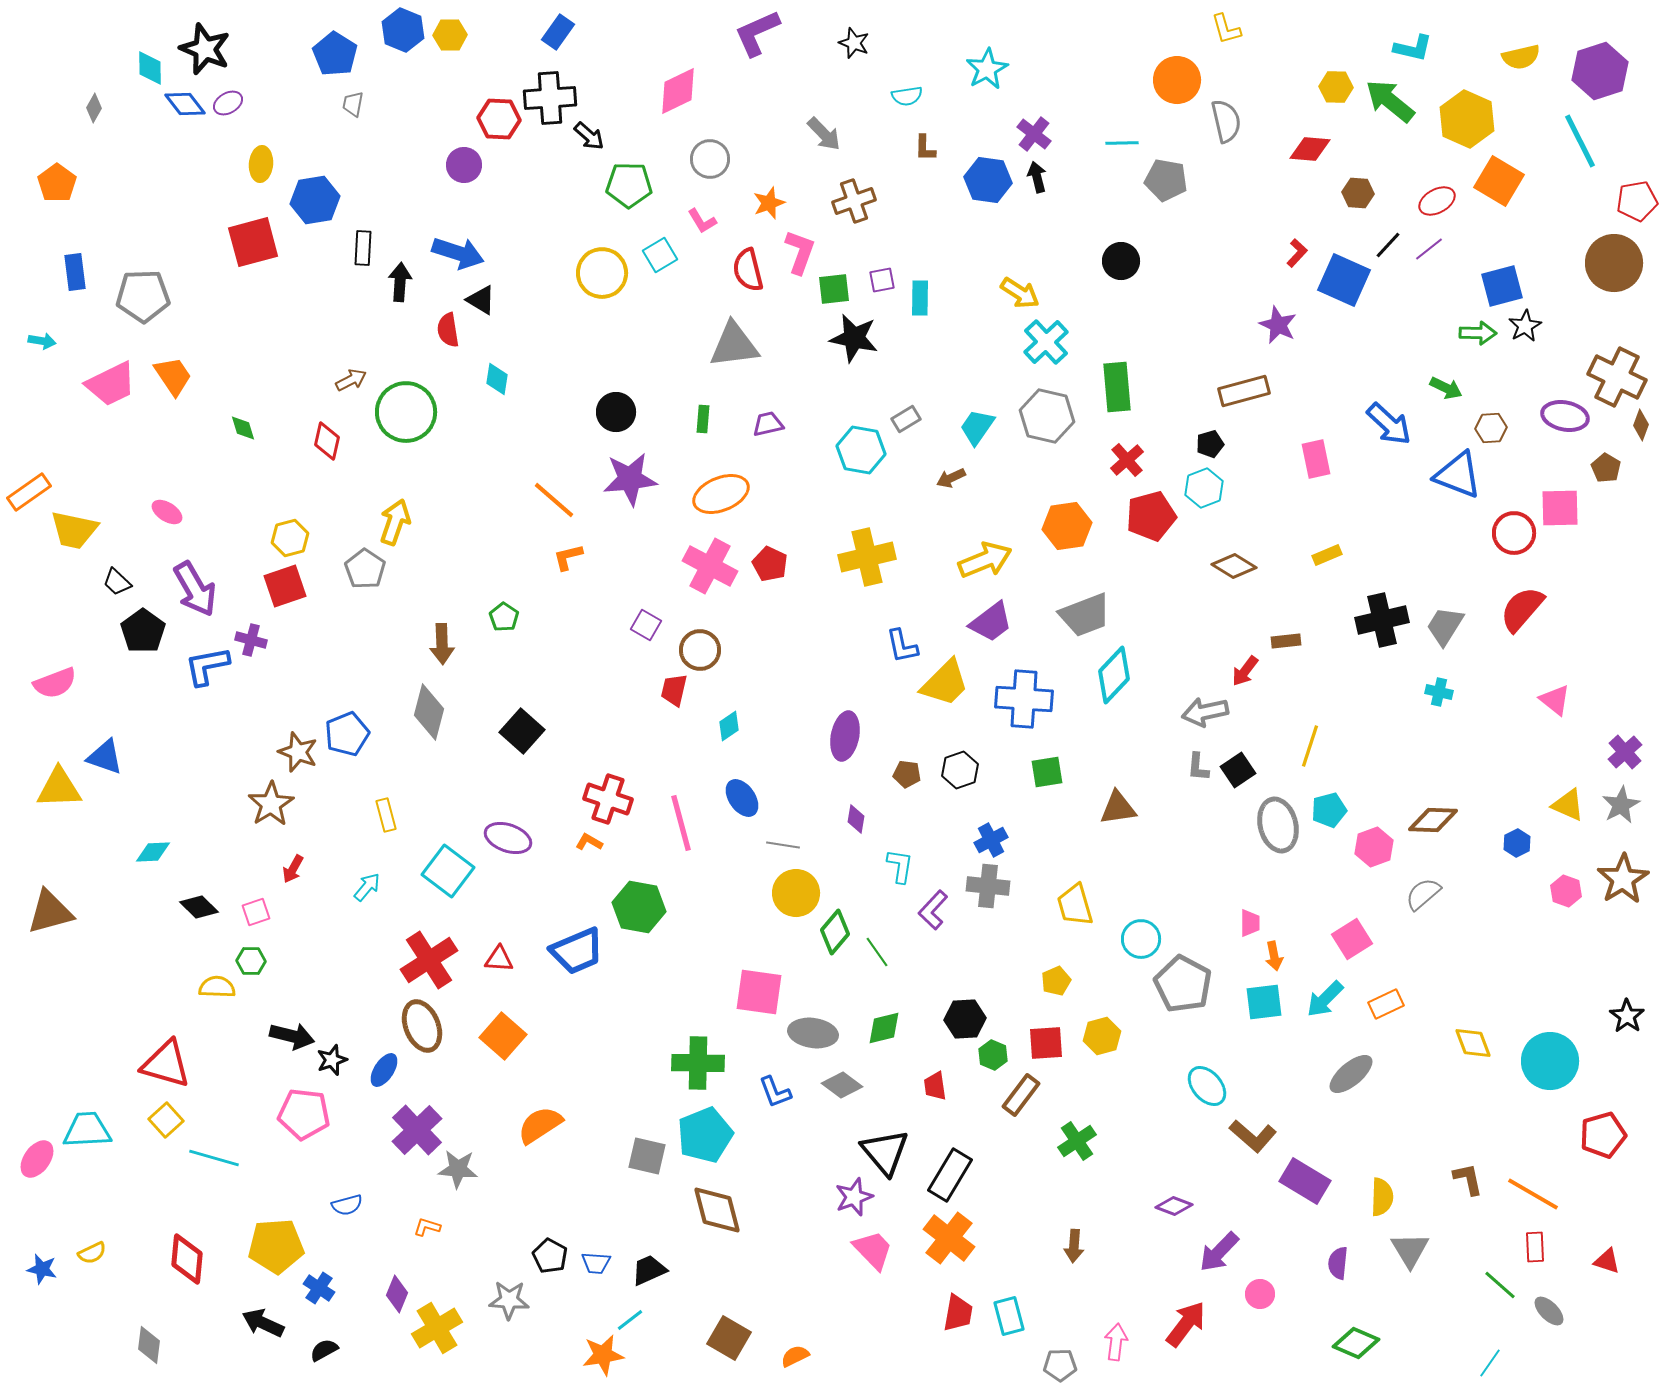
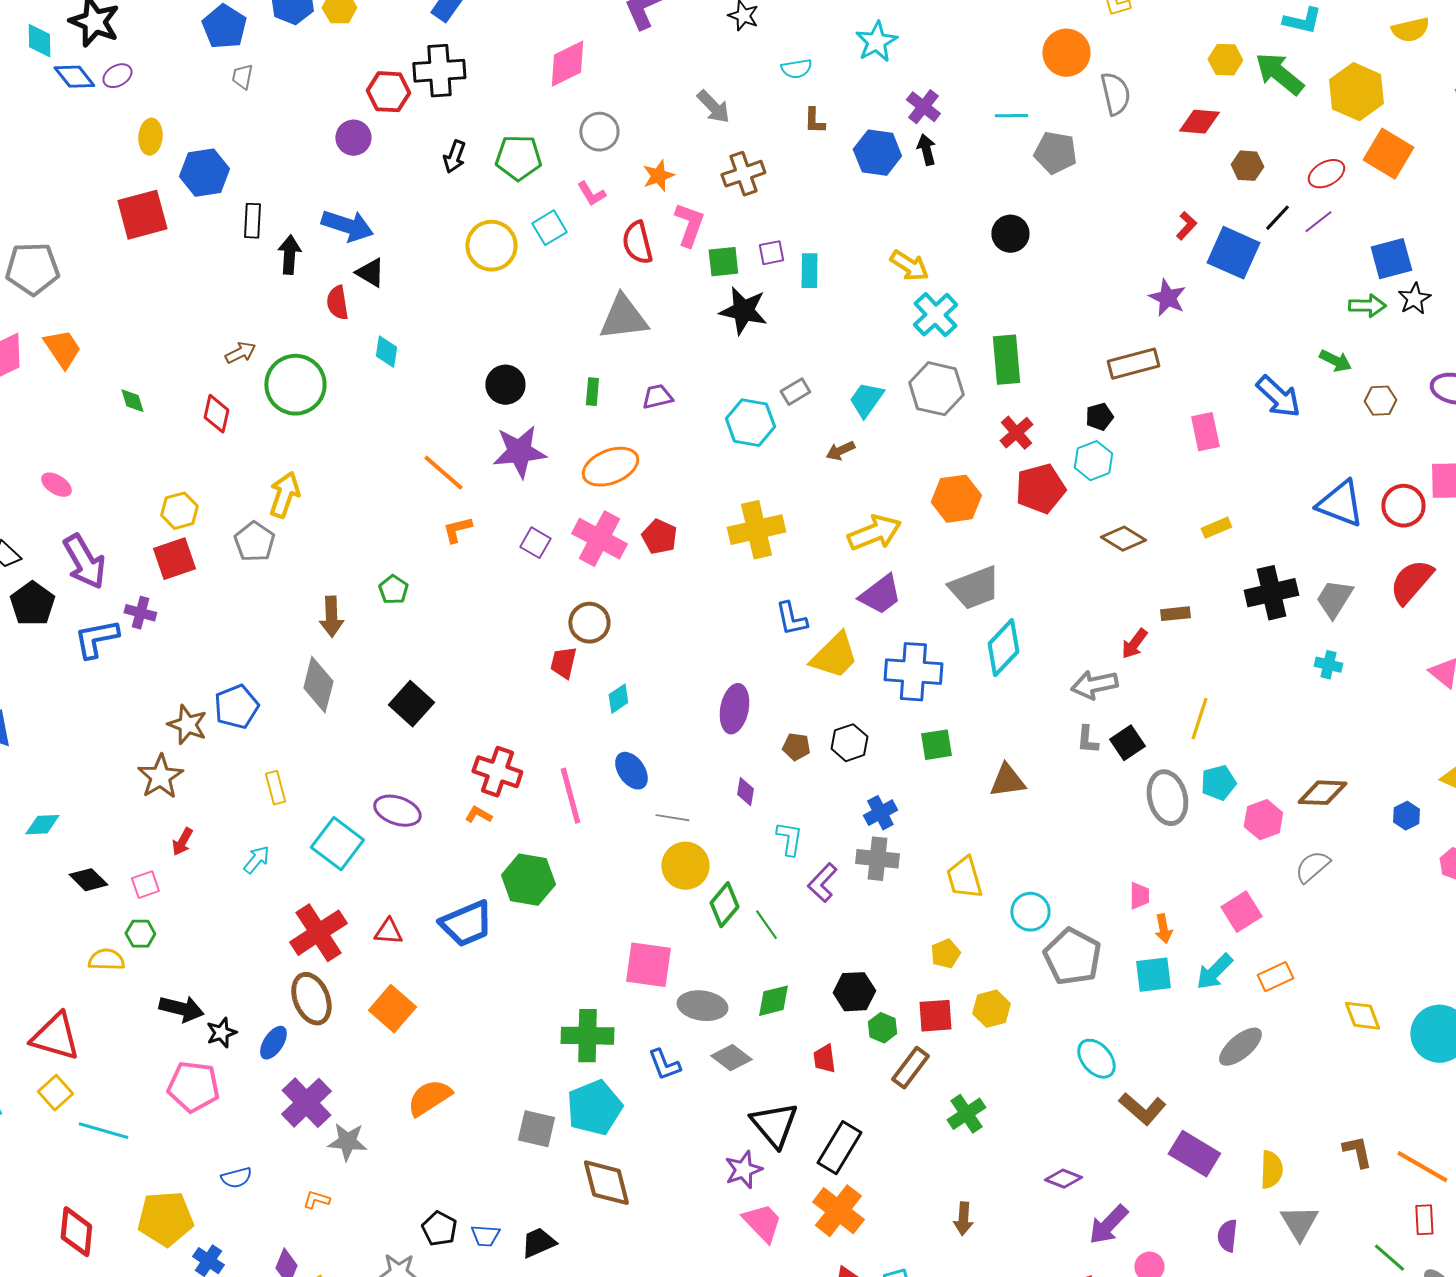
black arrow: (589, 136) -> (454, 157), moved, turned 68
blue triangle: (1458, 475) -> (1340, 504), moved
purple square: (646, 625) -> (535, 543), moved

